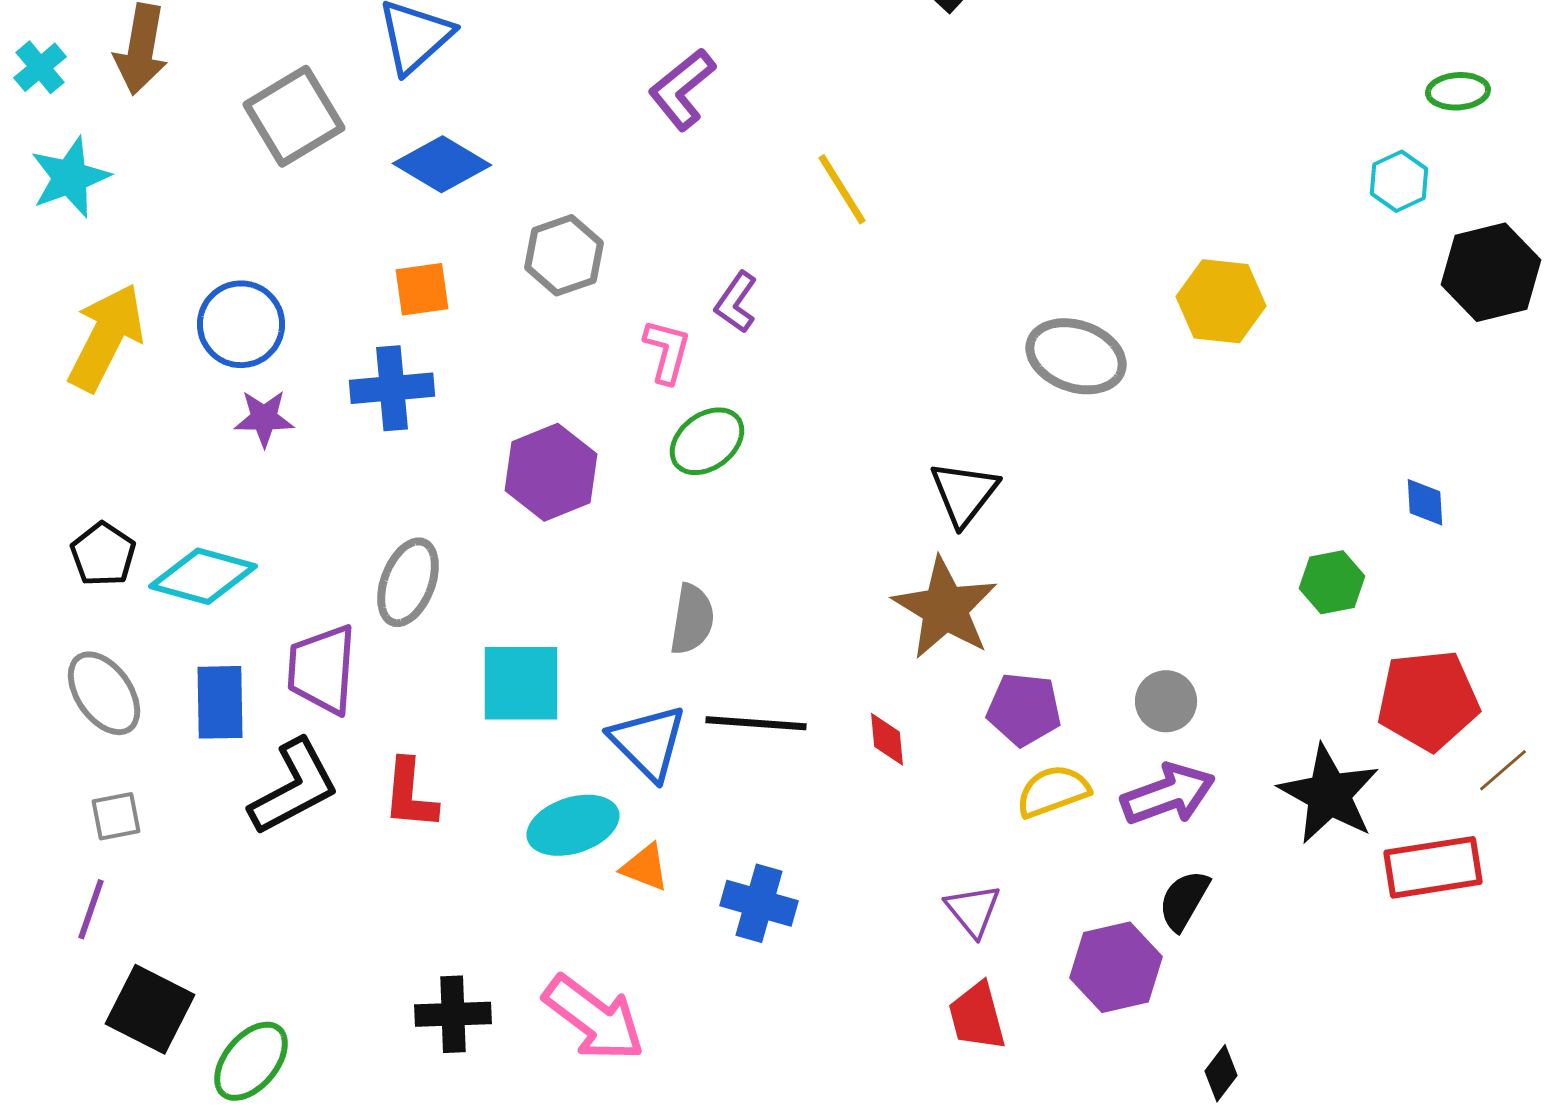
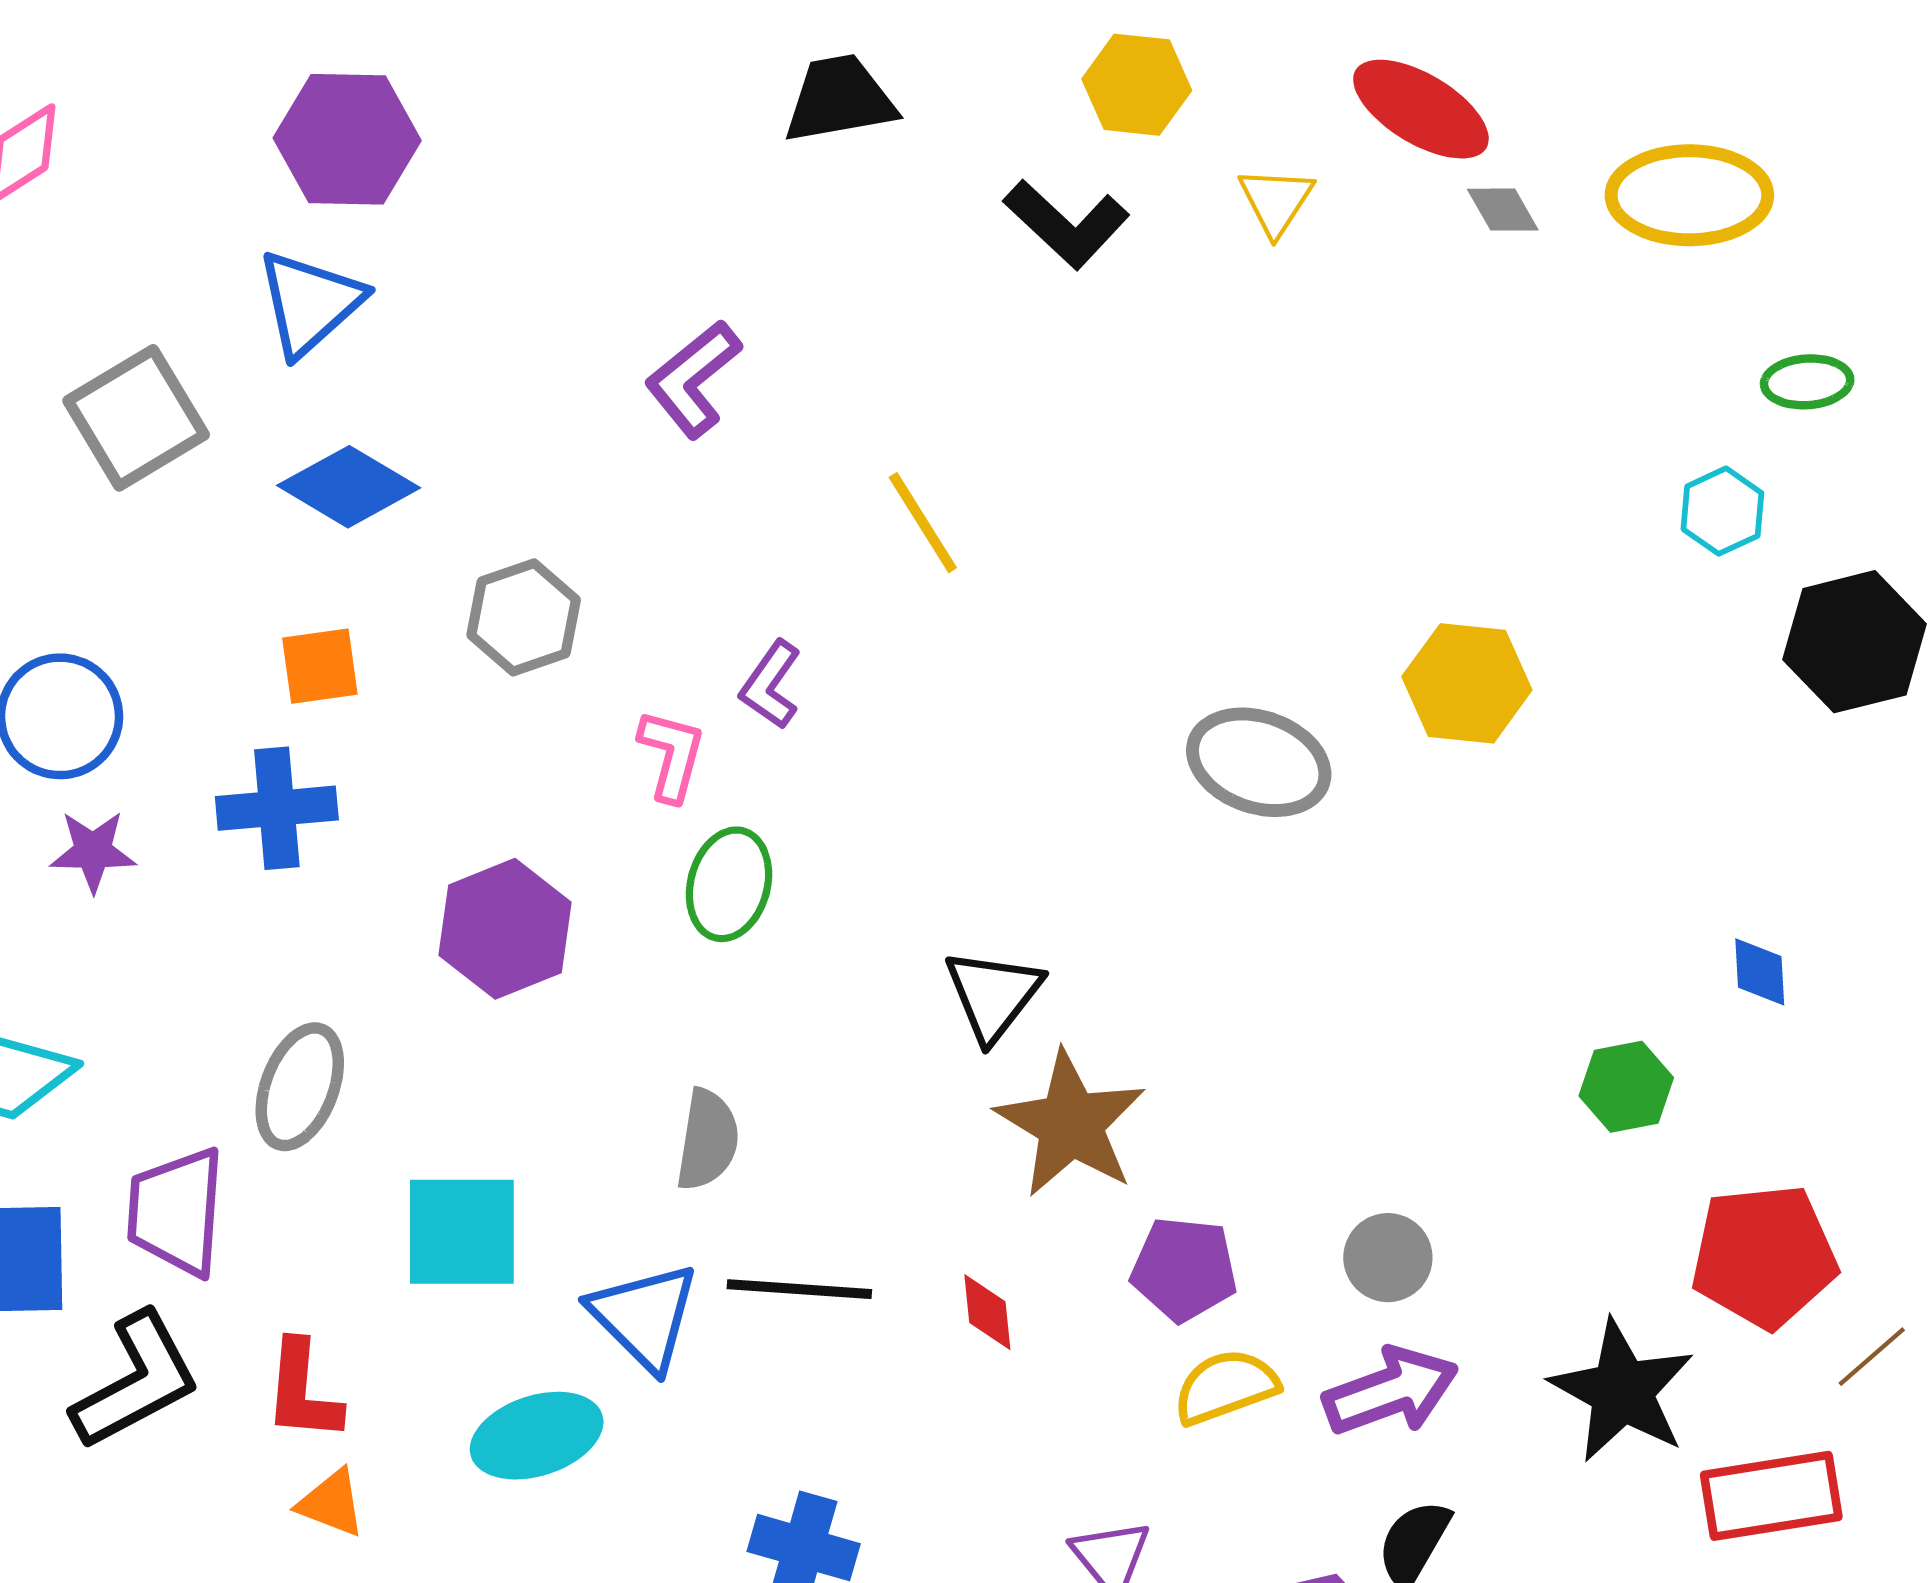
green ellipse: (707, 441) -> (729, 884), turned -38
black triangle: (964, 493) -> (993, 995), moved
orange triangle: (645, 867) -> (331, 1503), moved

